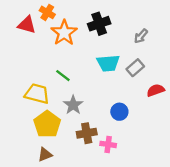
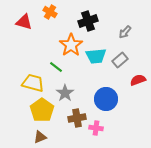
orange cross: (47, 12) -> (50, 12), moved
orange star: (64, 33) -> (71, 45), moved
blue circle: (119, 112) -> (106, 99), size x1.5

